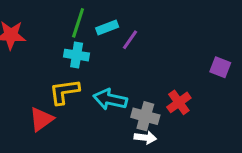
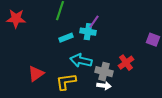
cyan rectangle: (107, 28) -> (66, 38), moved
cyan cross: (77, 55) -> (88, 32), moved
yellow L-shape: (64, 92) -> (66, 82), moved

